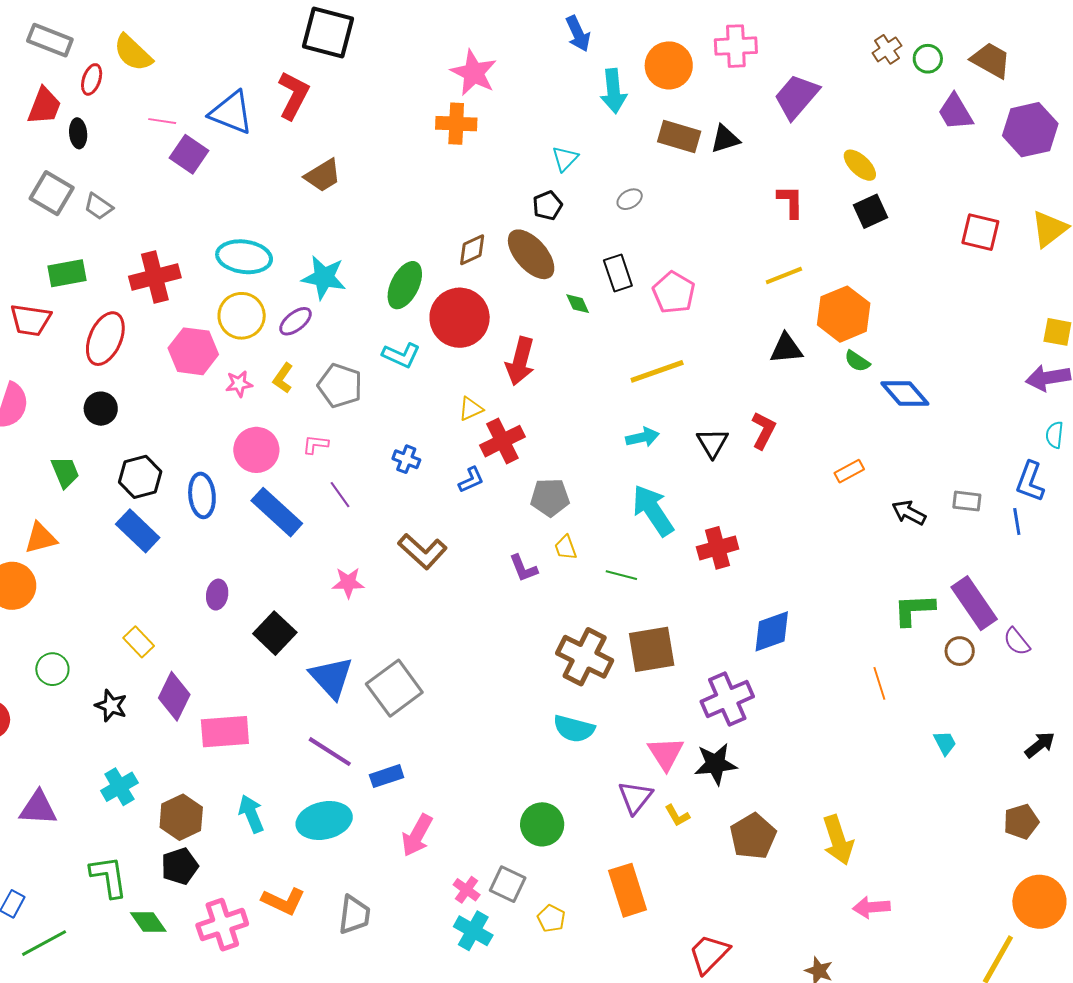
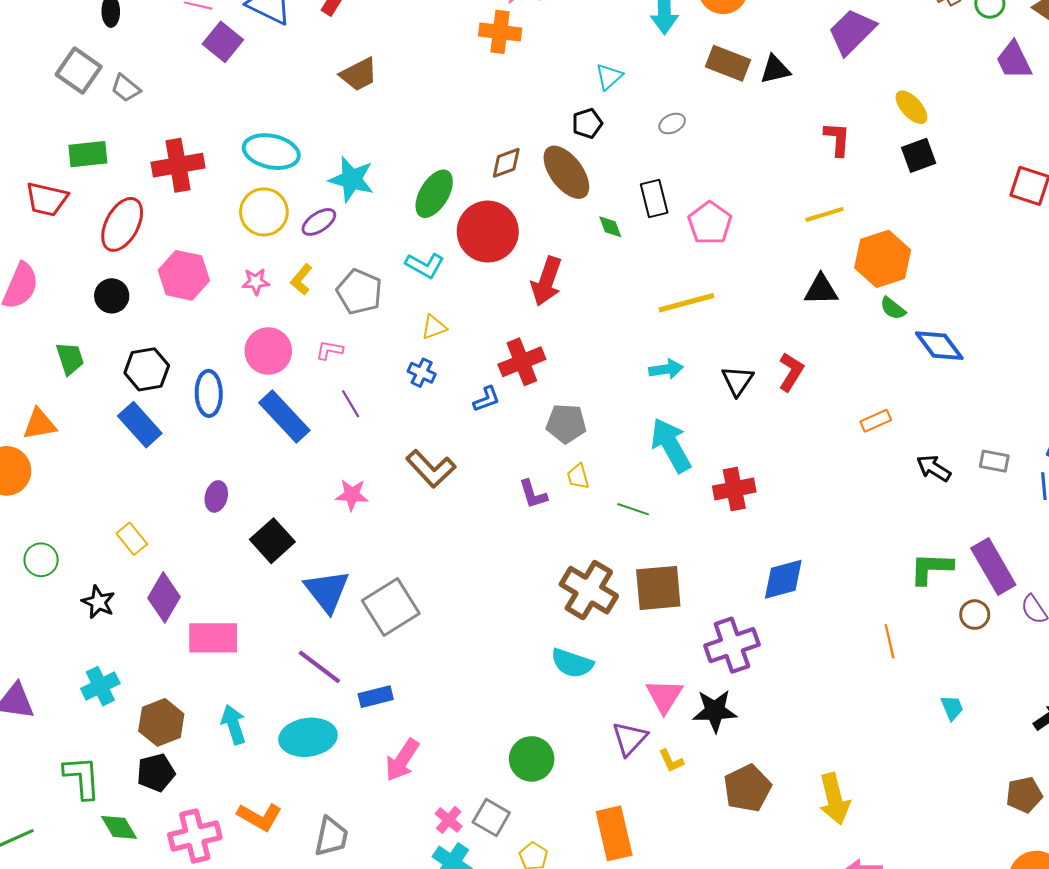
pink hexagon: (193, 351) -> (184, 275), moved
yellow triangle: (471, 409) -> (434, 327), moved

